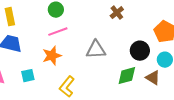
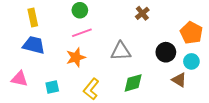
cyan square: (28, 76) -> (52, 87), moved
green diamond: (127, 76) -> (133, 83), moved

